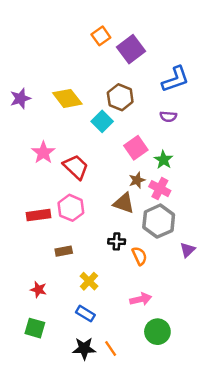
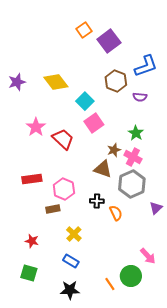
brown hexagon: (120, 97) -> (116, 81), moved
pink square: (136, 148) -> (94, 123), moved
pink hexagon: (71, 208) -> (64, 189), moved
pink arrow: (141, 299) -> (148, 256), moved, turned 60
orange line: (111, 348) -> (110, 284), moved

